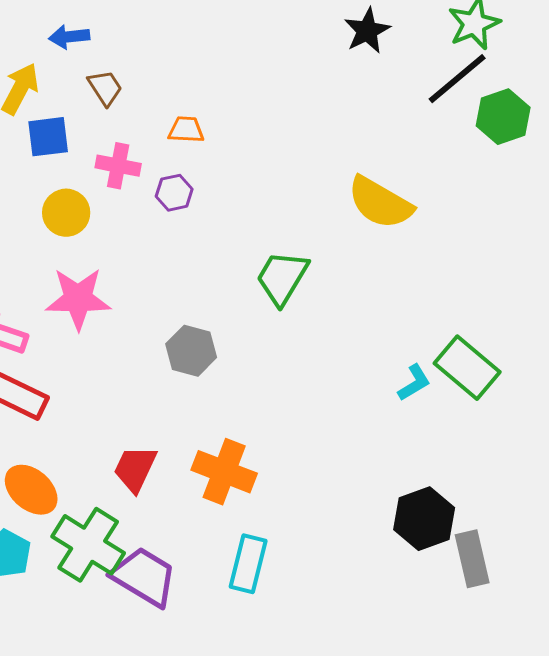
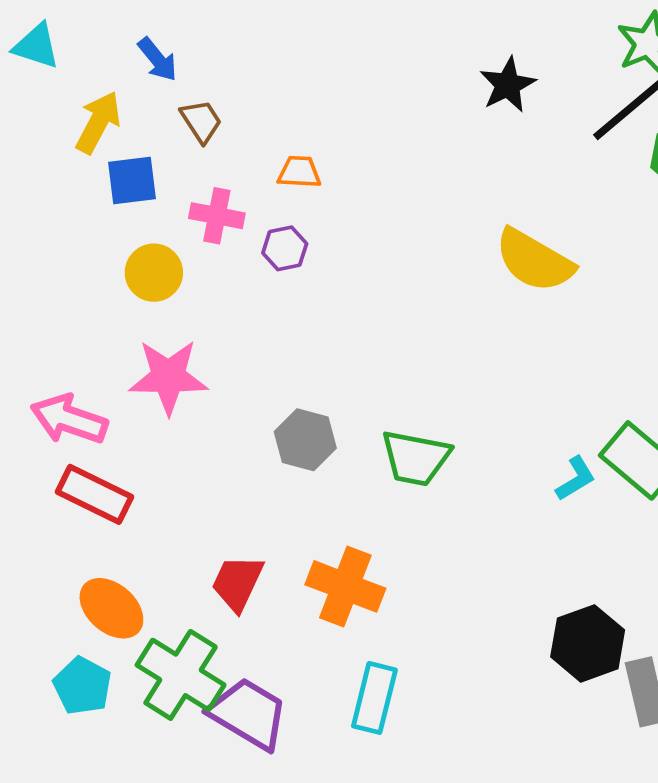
black star: (367, 31) -> (508, 85), moved
blue arrow: (69, 37) -> (158, 59), turned -123
green trapezoid: (282, 278) -> (416, 458), moved, turned -110

